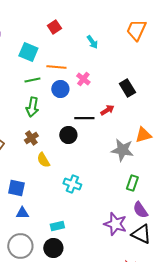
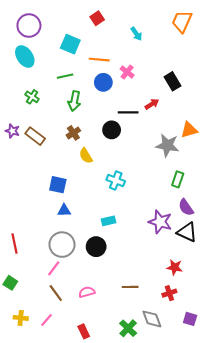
green line: (32, 80) -> (65, 76), moved
cyan rectangle: (57, 226) -> (108, 221), moved

